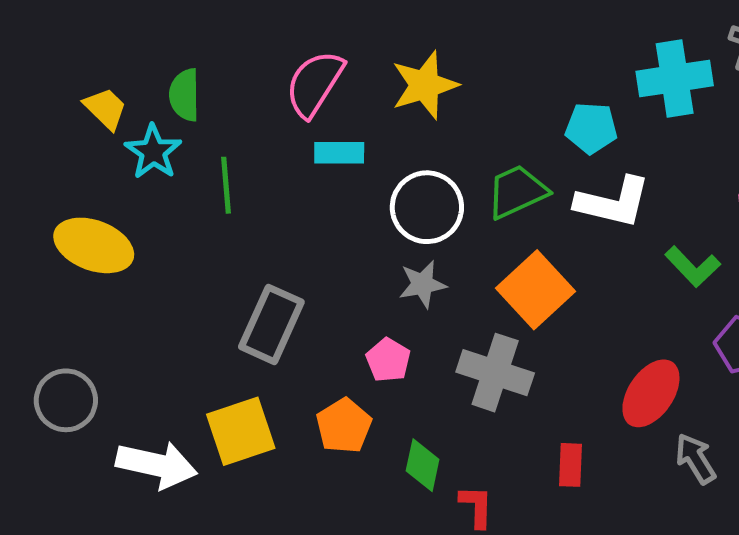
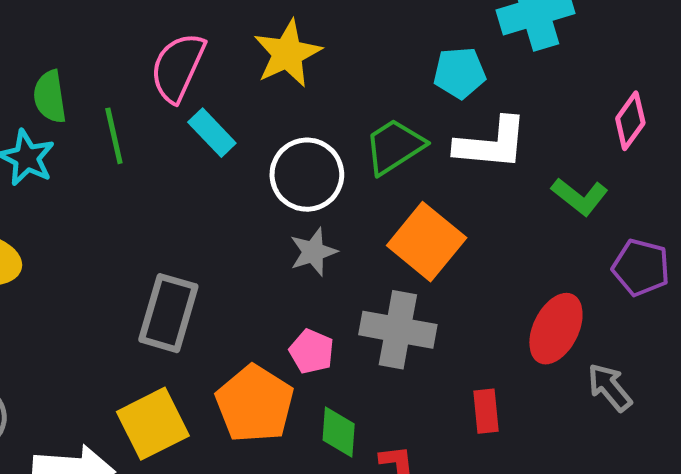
cyan rectangle: (339, 153) -> (212, 133), turned 54
green line: (226, 185) -> (114, 136), moved
pink pentagon: (388, 360) -> (312, 352), moved
orange pentagon: (344, 426) -> (255, 404), size x1.4

